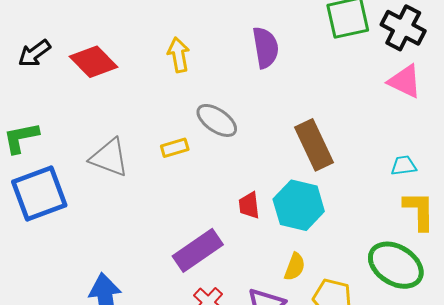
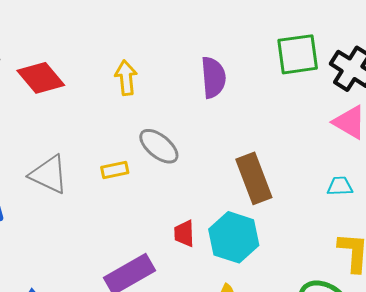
cyan trapezoid: (404, 166) -> (340, 186), moved

